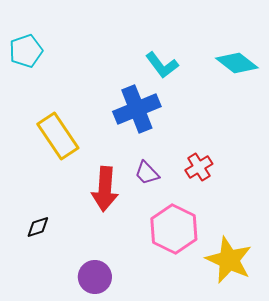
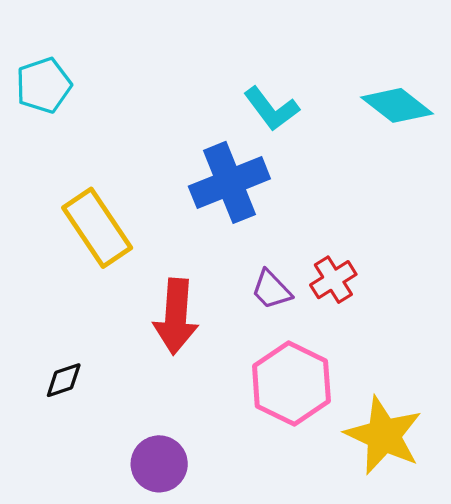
purple trapezoid: (147, 173) -> (271, 290), moved

